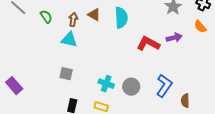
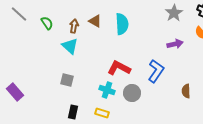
cyan triangle: (69, 40) -> (70, 46), turned 30
red L-shape: (148, 44) -> (119, 68), moved
blue L-shape: (164, 86) -> (156, 71), moved
brown semicircle: (185, 101) -> (186, 91), moved

